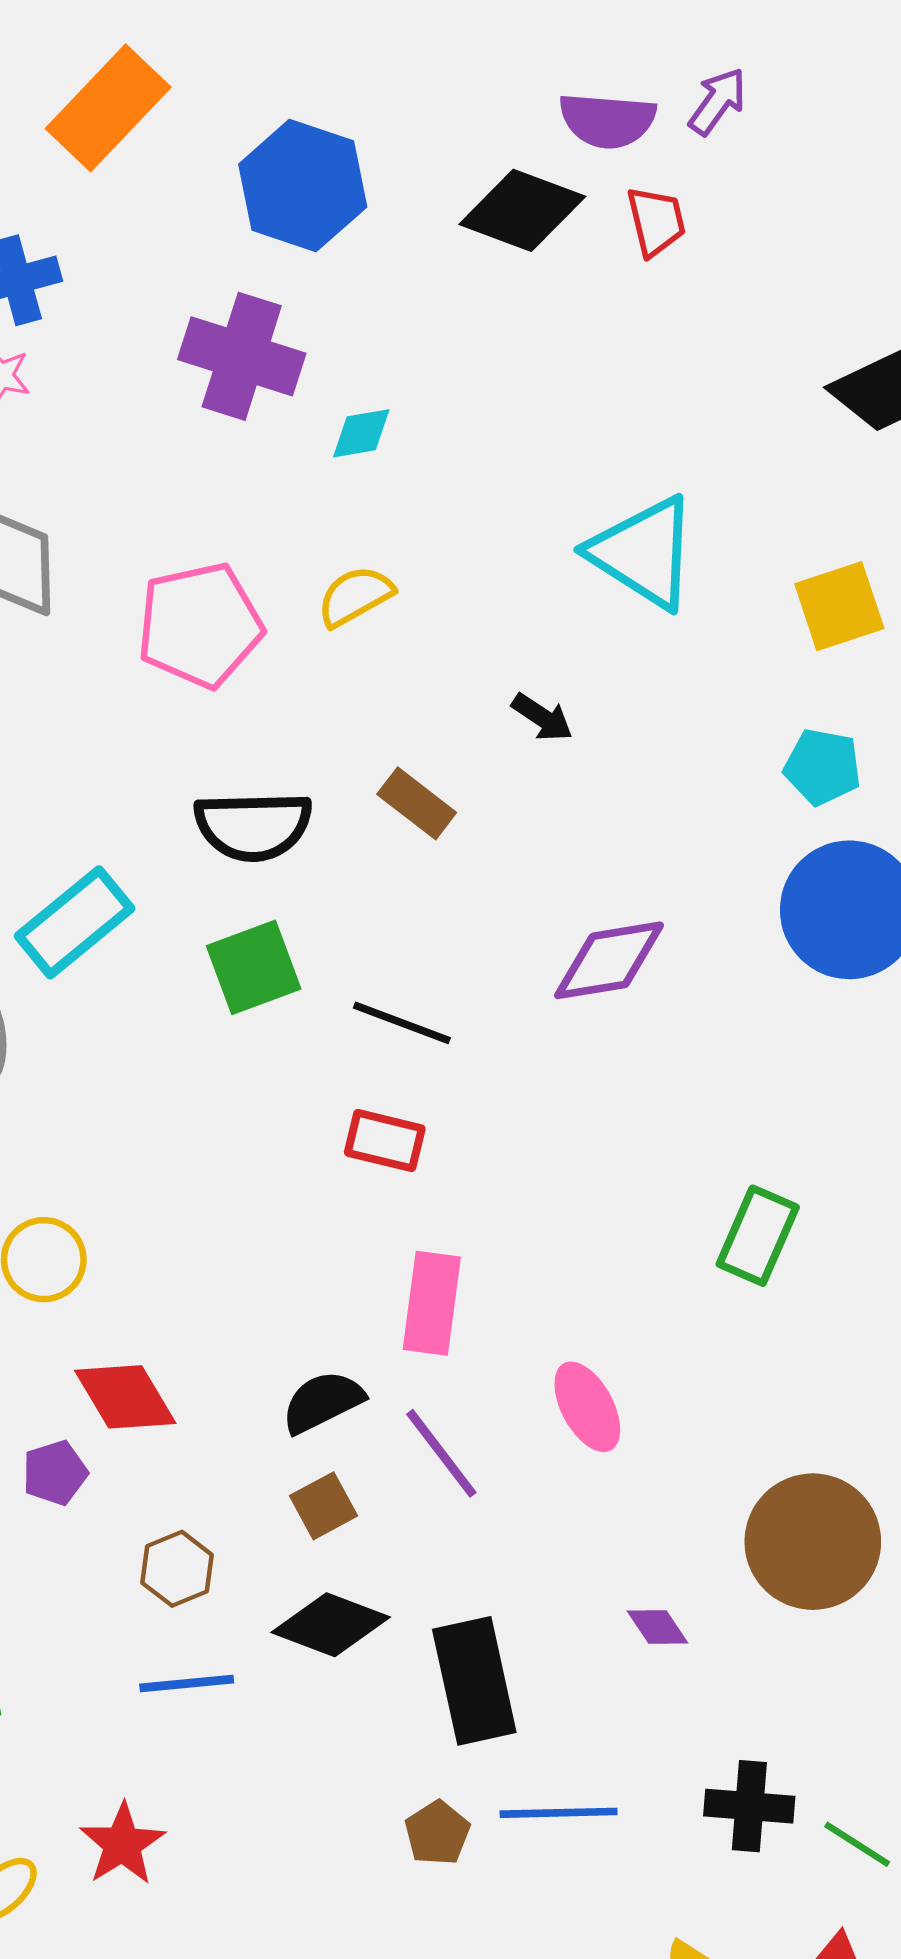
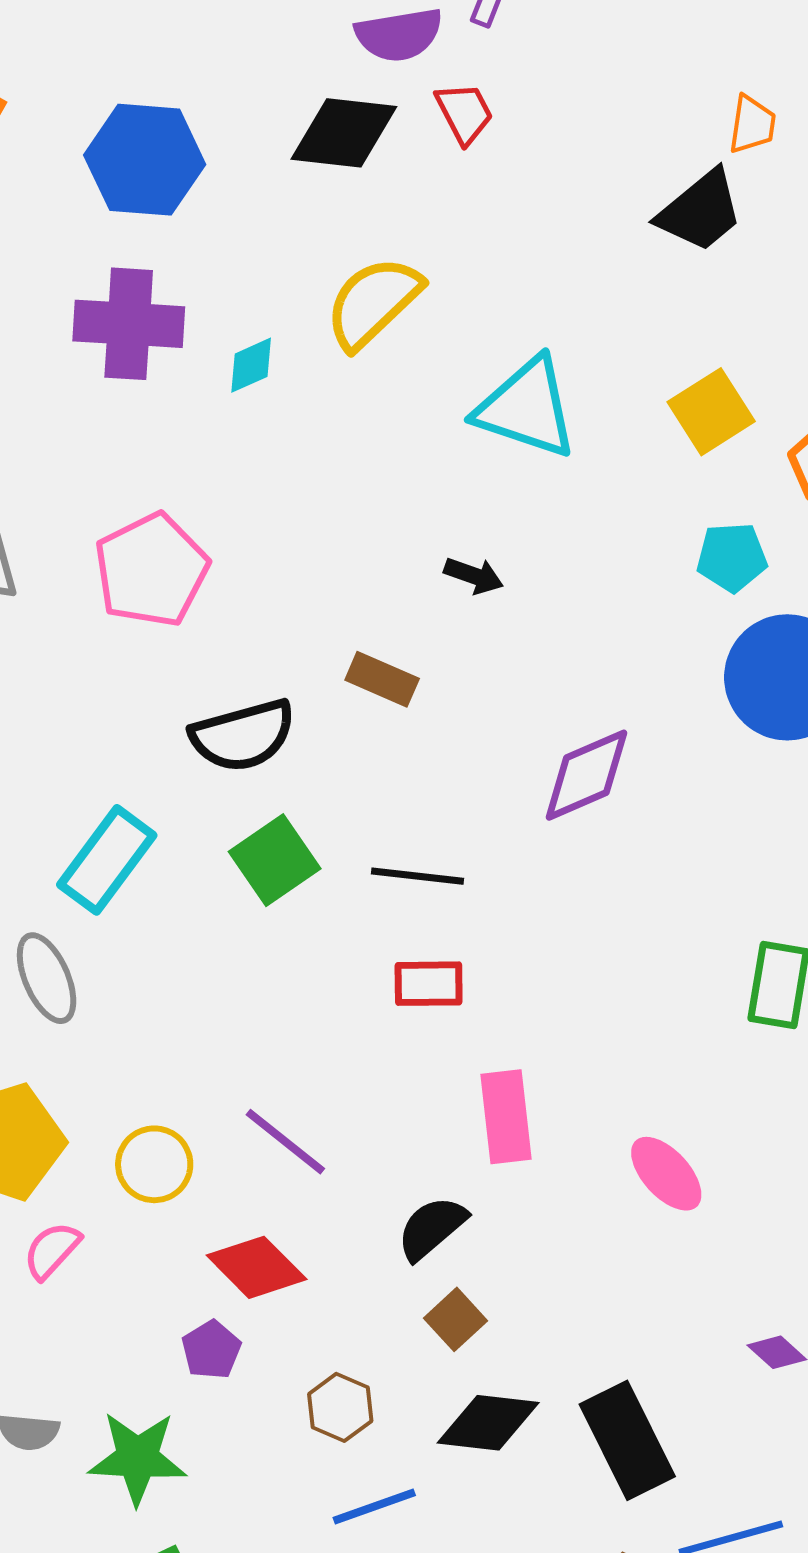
yellow semicircle: (355, 596) -> (373, 302), moved, size x1.5
purple line: (441, 1453) -> (285, 1142), moved

